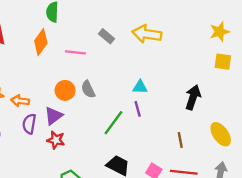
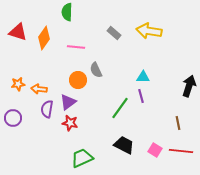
orange diamond: (41, 42) -> (44, 38), moved
pink line: (75, 52) -> (76, 47), moved
gray semicircle: (88, 89) -> (96, 70), moved

